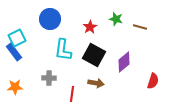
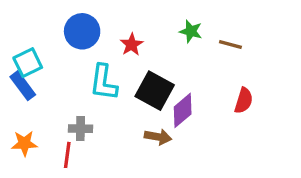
red star: (90, 27) -> (132, 44), moved
purple diamond: (124, 62) -> (183, 110), moved
red semicircle: (153, 81) -> (244, 101), moved
red line: (72, 94) -> (67, 155), moved

